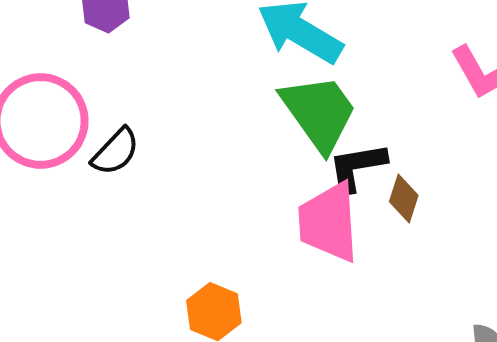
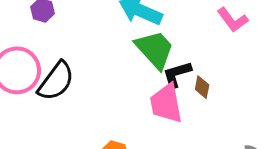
black semicircle: (115, 152) -> (56, 81), size x1.6

